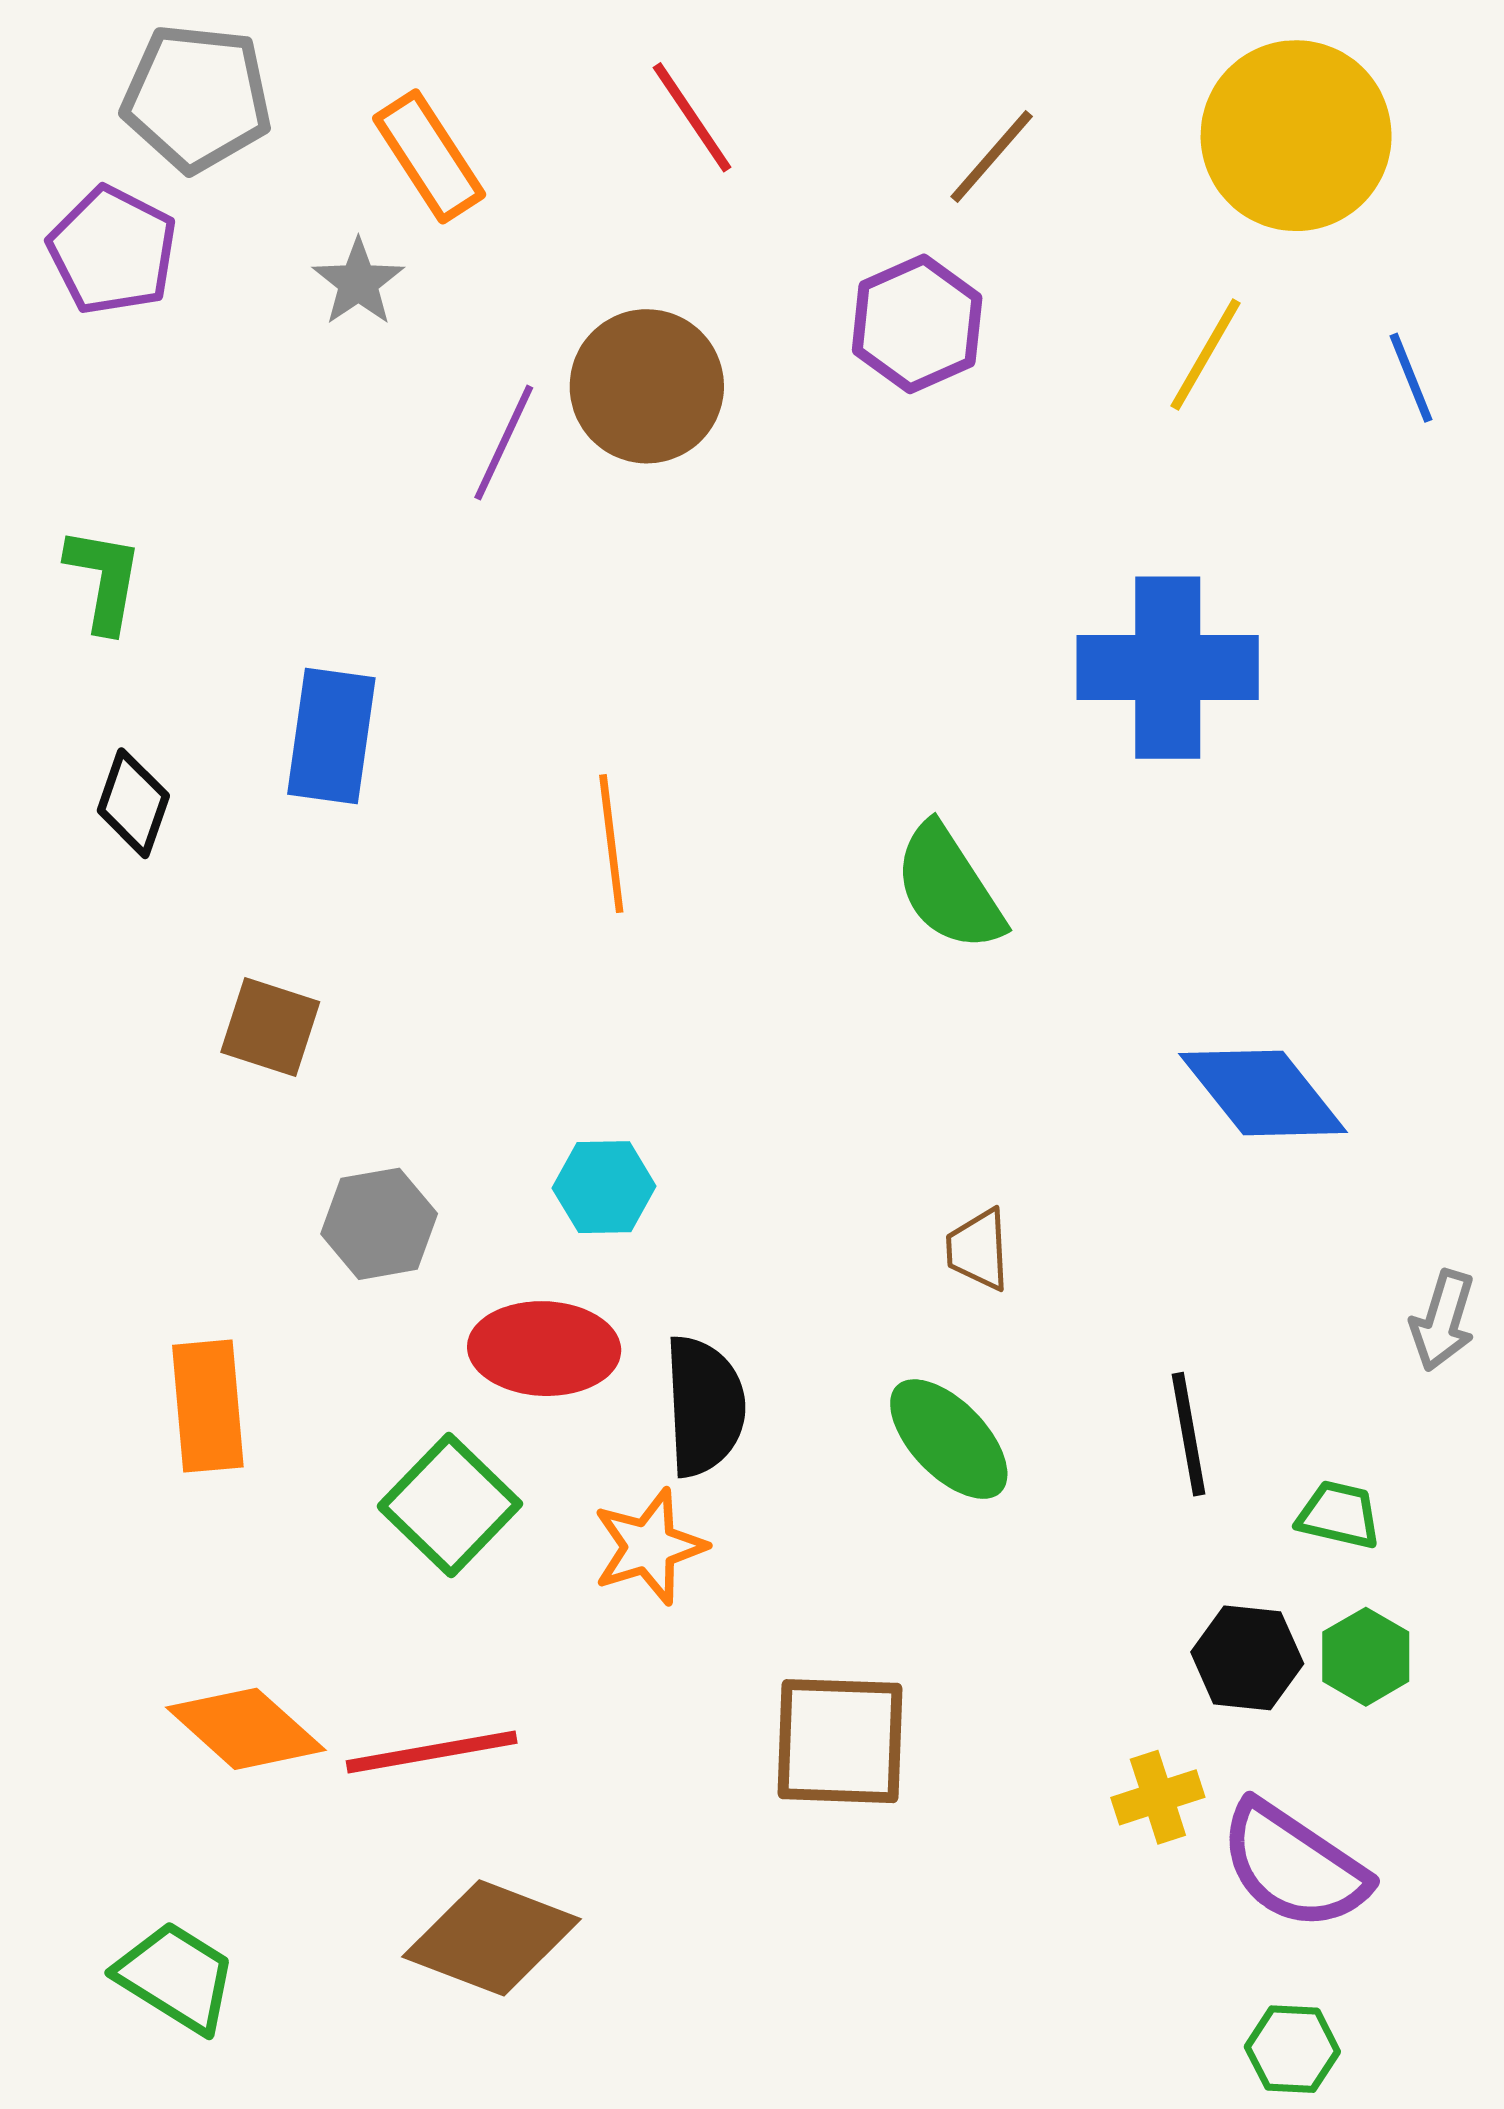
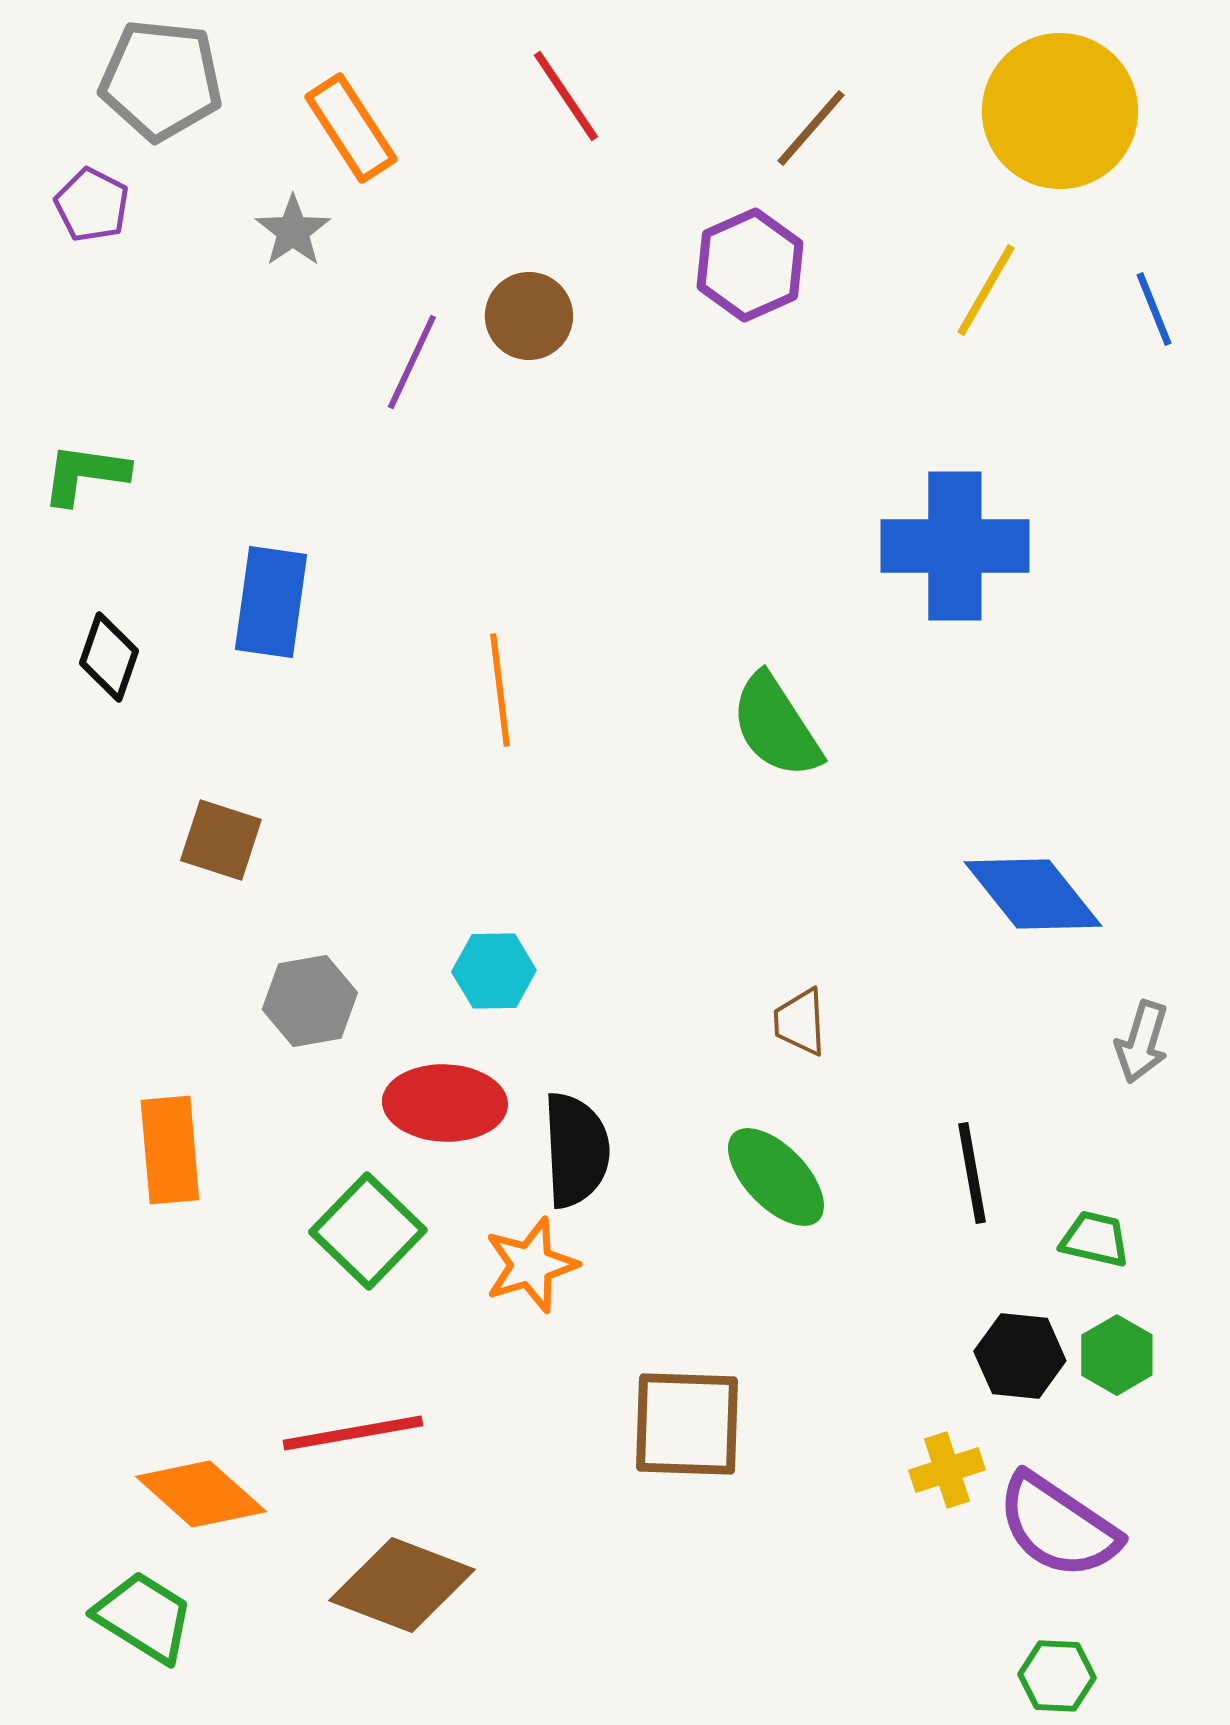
purple pentagon: (112, 251) -> (92, 205), size x0.7
brown circle: (647, 386) -> (529, 316), size x0.7
green L-shape: (104, 579) -> (85, 474), turned -92
gray arrow: (1443, 1320) -> (1142, 1042), moved
orange diamond: (246, 1729) -> (201, 1494), moved

